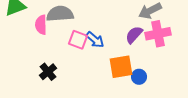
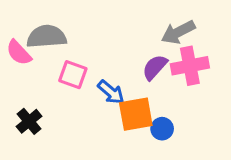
pink semicircle: (41, 25) -> (19, 53), turned -42
blue arrow: (95, 40) -> (111, 92), moved

